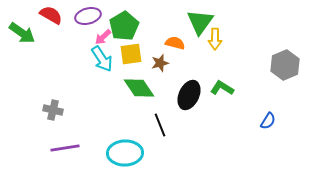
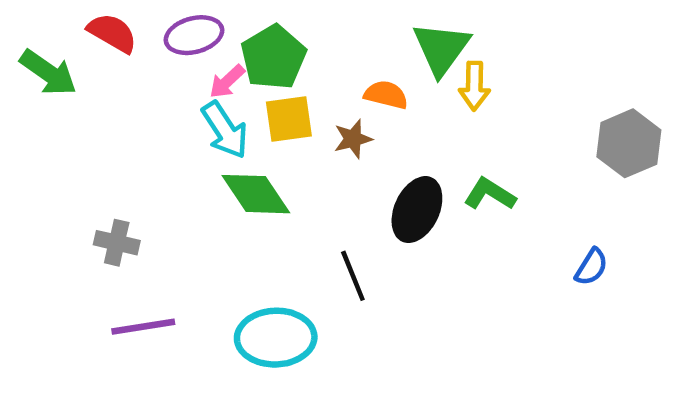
green diamond: (139, 88) -> (256, 194), moved

